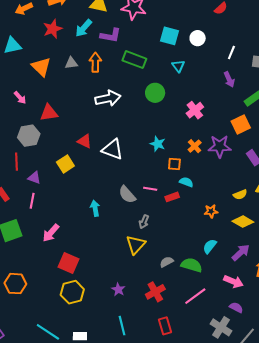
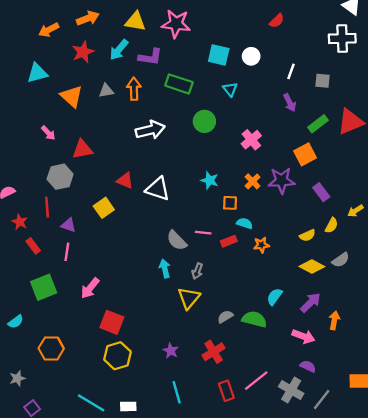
cyan arrow: (95, 208) -> (165, 269), moved
orange star: (211, 211) -> (261, 245), moved
pink line: (195, 296) -> (256, 381), moved

